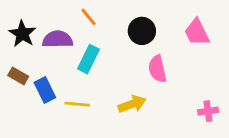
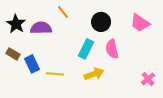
pink trapezoid: (197, 32) -> (140, 23), turned -30
cyan rectangle: (88, 59) -> (86, 49), moved
pink cross: (208, 111) -> (148, 79), turned -32

